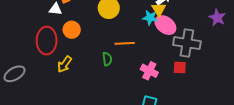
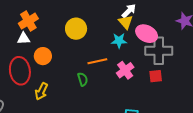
cyan star: (150, 18) -> (119, 41), moved
pink ellipse: (165, 25) -> (147, 34), moved
pink cross: (149, 71) -> (125, 70), moved, turned 36

